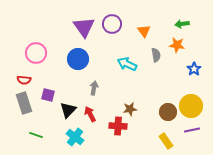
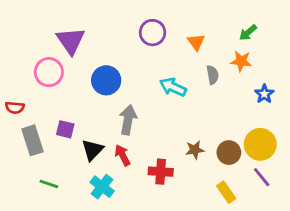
green arrow: (182, 24) -> (248, 33), turned -32
purple triangle: (84, 27) -> (71, 41), moved
red semicircle: (24, 80) -> (15, 108), moved
gray arrow: (94, 88) -> (128, 120), size x1.5
brown star: (130, 109) -> (195, 150), moved
purple line: (192, 130) -> (262, 177), turned 63

